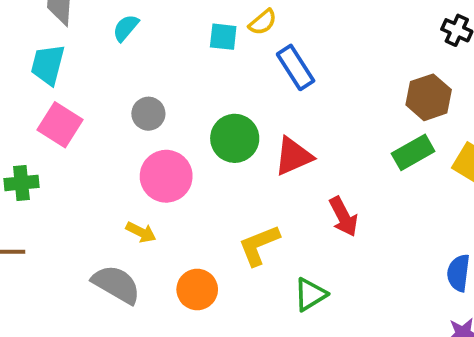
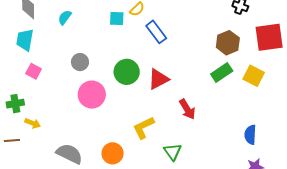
pink square: (60, 125) -> (34, 71), size x0.7
yellow arrow: (141, 232) -> (33, 123), moved
green triangle: (310, 294) -> (173, 152), turned -30

